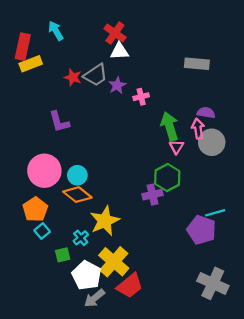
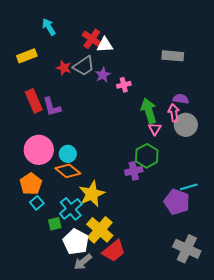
red cross: (115, 33) -> (92, 39), moved
red rectangle: (23, 47) -> (34, 101), moved, turned -35
cyan cross: (81, 238) -> (71, 209), size x1.6

